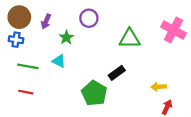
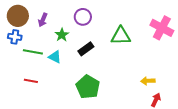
green line: (28, 66) -> (33, 52), moved
black rectangle: (117, 73) -> (86, 49), moved
red line: (26, 92) -> (31, 81), moved

